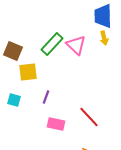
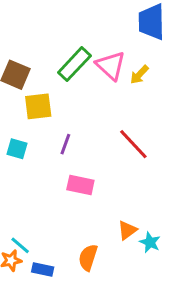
yellow arrow: (104, 38) -> (139, 75), moved, turned 56
red line: (89, 117) -> (133, 144), moved

